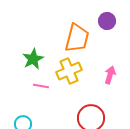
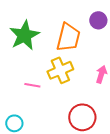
green star: (33, 59) -> (24, 35), moved, size x1.4

